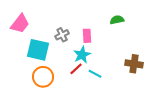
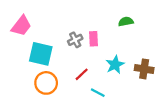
gray cross: (62, 35) -> (75, 40), moved
cyan star: (82, 55) -> (115, 65), moved
cyan line: (95, 74) -> (98, 93), moved

